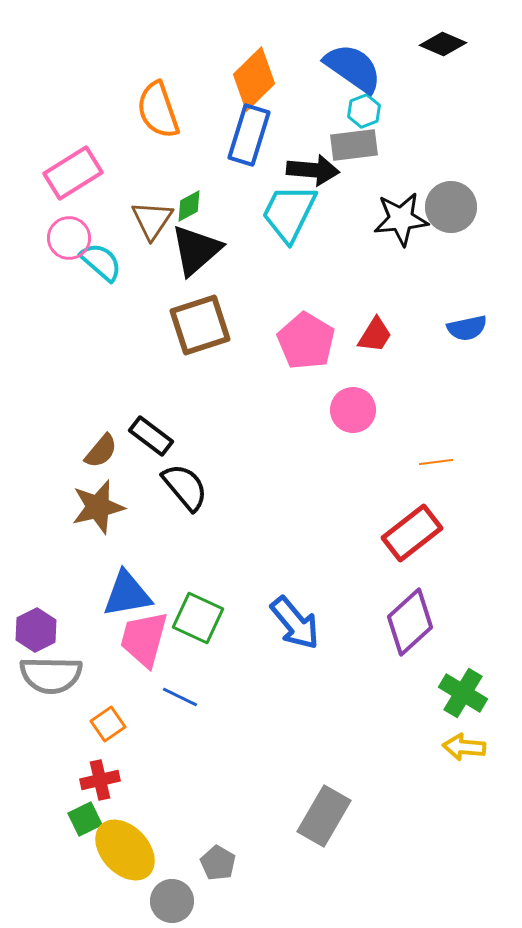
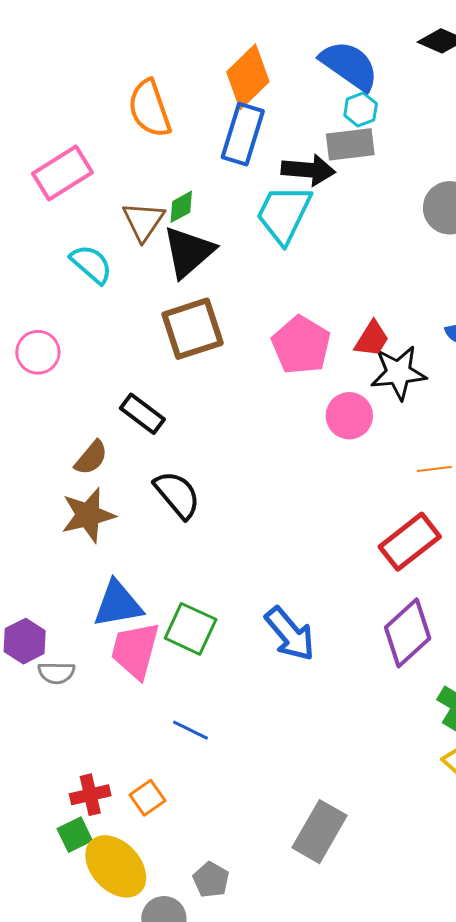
black star: (401, 219) -> (398, 373), moved
pink circle: (69, 238) -> (38, 352), moved
black rectangle: (151, 436) -> (142, 414), moved
gray semicircle: (51, 675) -> (56, 673), moved, size x0.6
blue line: (180, 697) -> (191, 730), moved
orange square: (108, 724) -> (148, 798), moved

